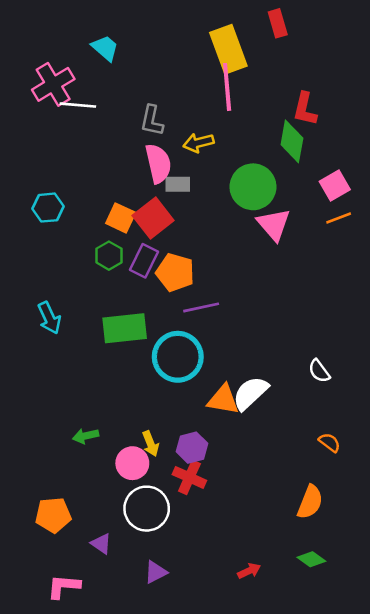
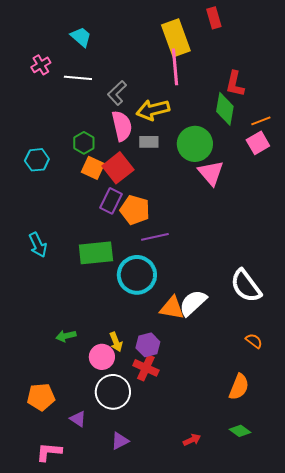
pink cross: (53, 84) -> (41, 65), size x0.6
white line: (78, 105) -> (78, 78), moved
gray L-shape: (152, 121) -> (117, 93), turned 35
yellow arrow: (199, 143) -> (153, 110), size x1.4
gray rectangle: (178, 184) -> (149, 142), moved
orange line: (339, 218) -> (261, 121), moved
green hexagon: (109, 256) -> (84, 143), moved
white semicircle: (319, 371) -> (246, 286), size x1.8

